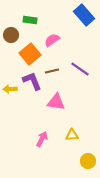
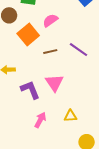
purple L-shape: (32, 81) -> (30, 90), moved
pink triangle: (56, 102) -> (54, 83), turned 48

